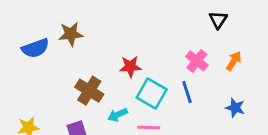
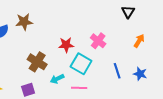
pink cross: (197, 61) -> (98, 41), moved
blue line: (187, 92) -> (117, 71), moved

